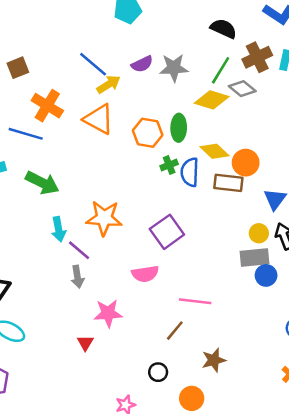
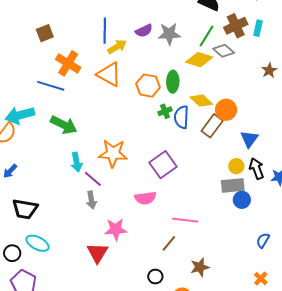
blue line: (93, 64) -> (105, 31), turned 50
brown rectangle: (228, 183) -> (212, 126), turned -60
red triangle: (85, 343) -> (97, 253), size x1.6

